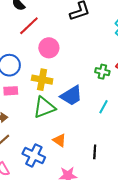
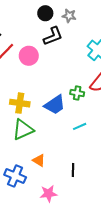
pink circle: (49, 48) -> (29, 56), moved
blue trapezoid: (71, 96) -> (55, 105), moved
cyan line: (104, 107) -> (80, 126), turned 40

